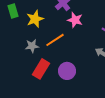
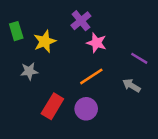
orange line: (55, 40) -> (91, 76), moved
gray star: (32, 46) -> (29, 71), moved

